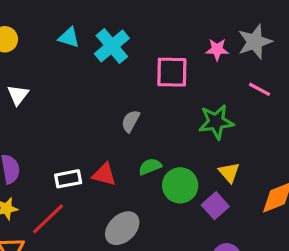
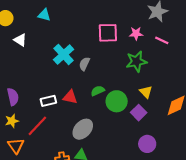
cyan cross: (112, 46) -> (64, 54), moved
pink star: (217, 49) -> (136, 33), moved
white triangle: (18, 95) -> (20, 40), moved, turned -32

